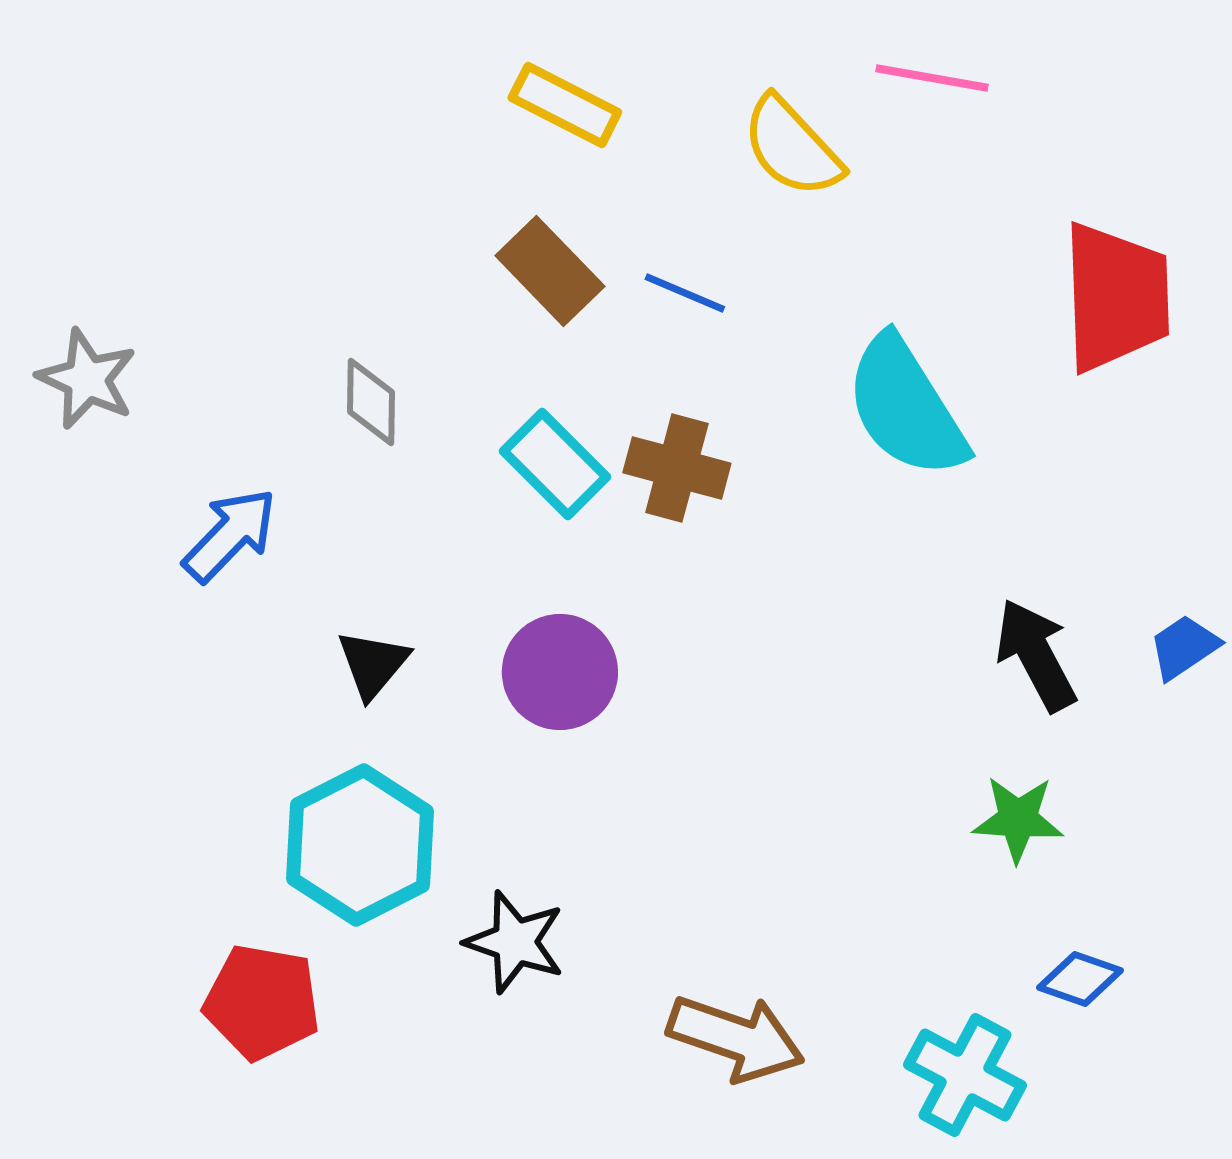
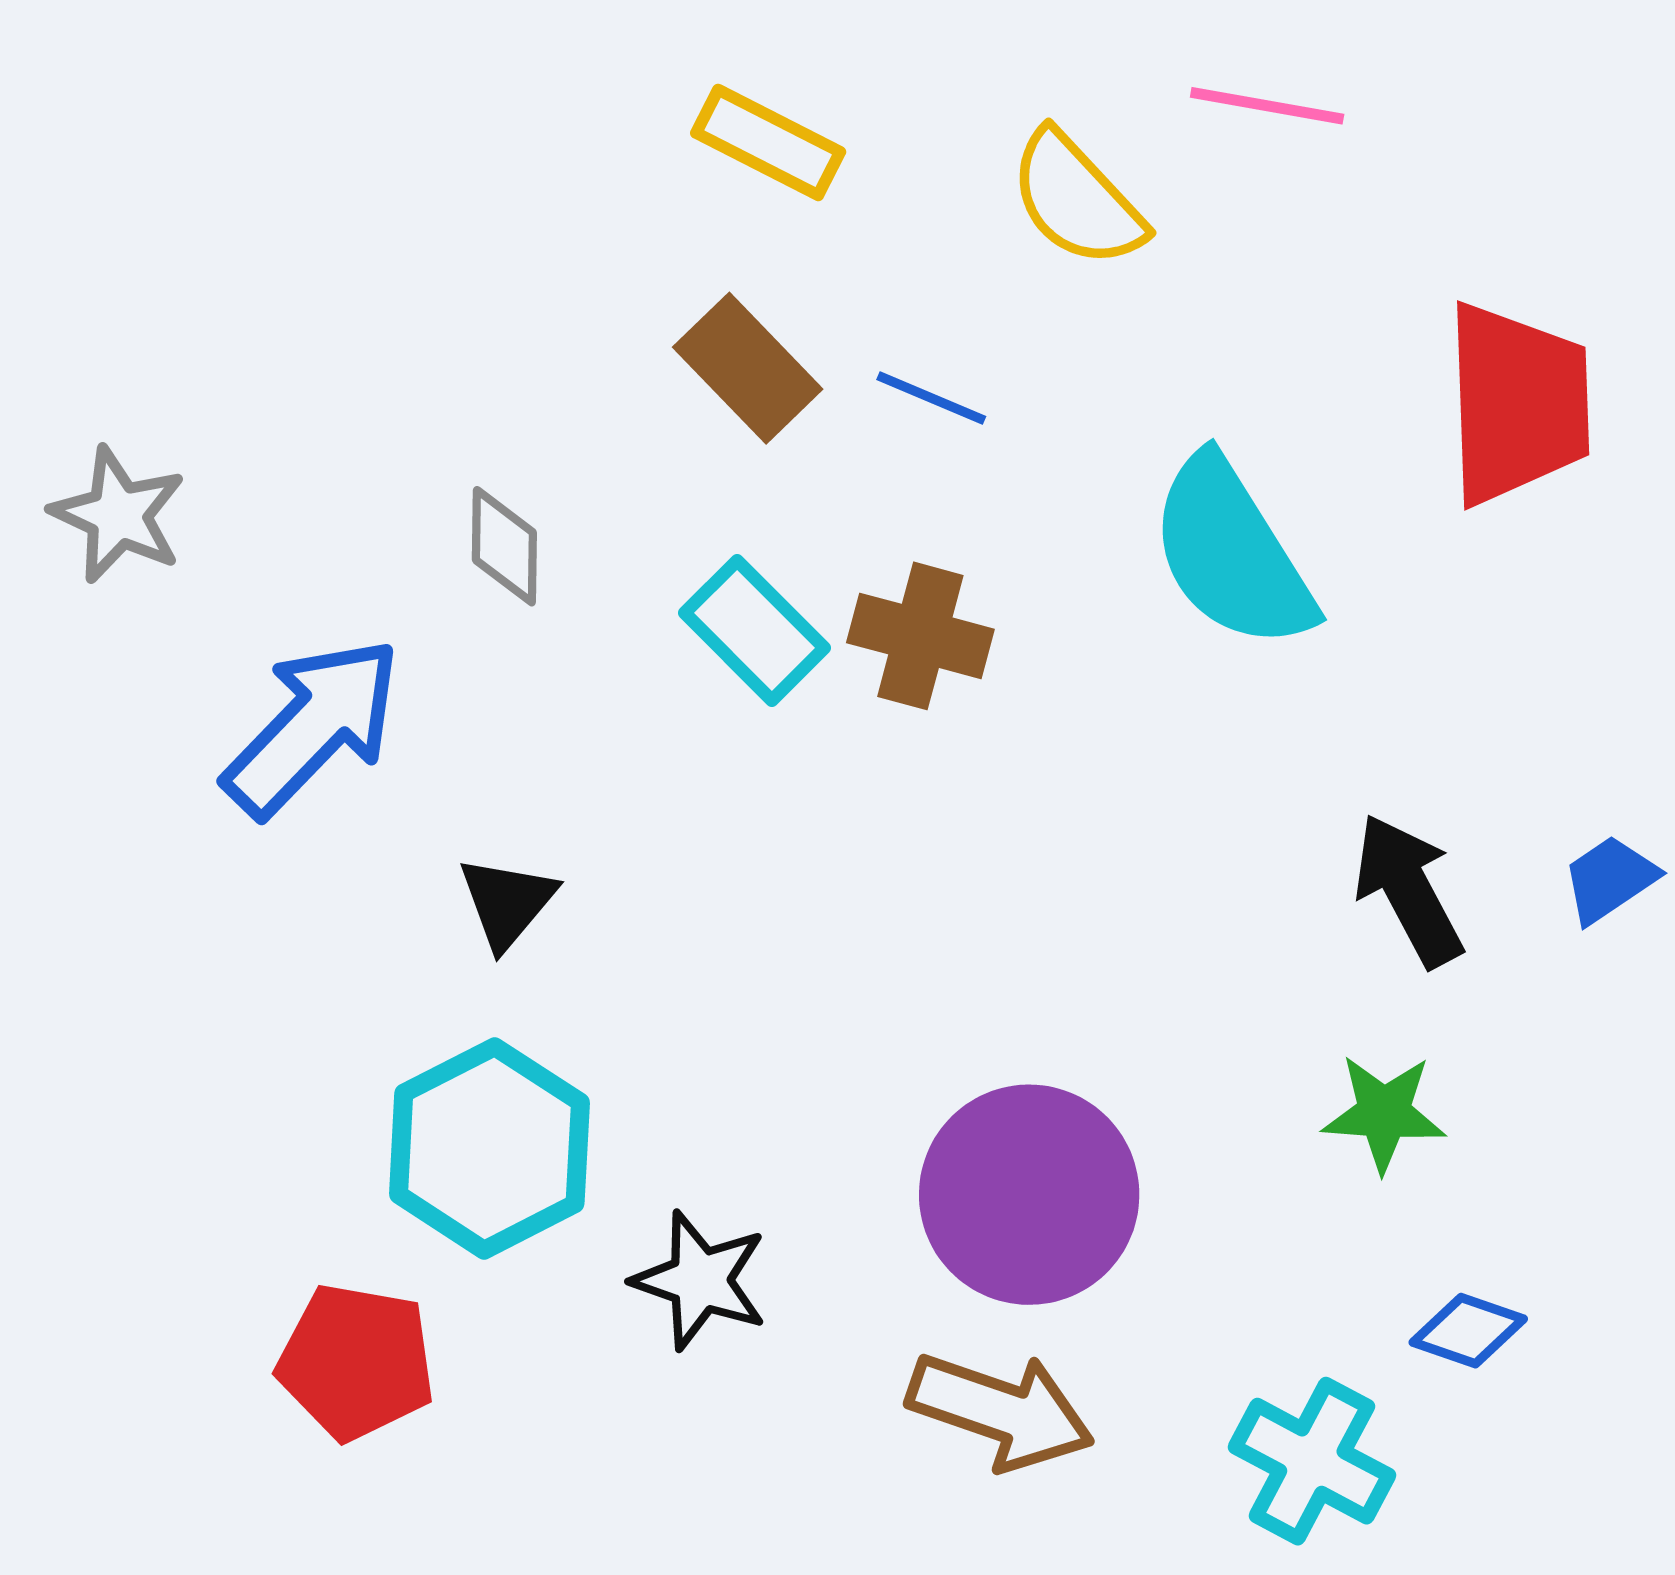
blue arrow: (230, 535) -> (313, 727), size x1.4
purple circle: (560, 672) -> (1029, 1195), moved, size x1.4

